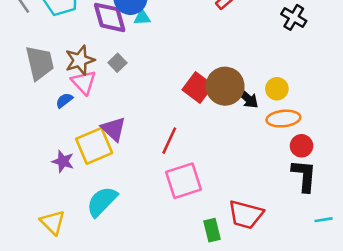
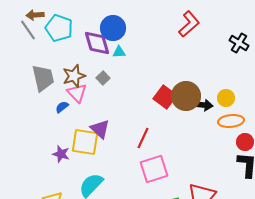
cyan triangle: (142, 17) -> (119, 52), moved
black arrow: (247, 98) -> (203, 105), turned -36
yellow square: (94, 146) -> (85, 142), turned 32

